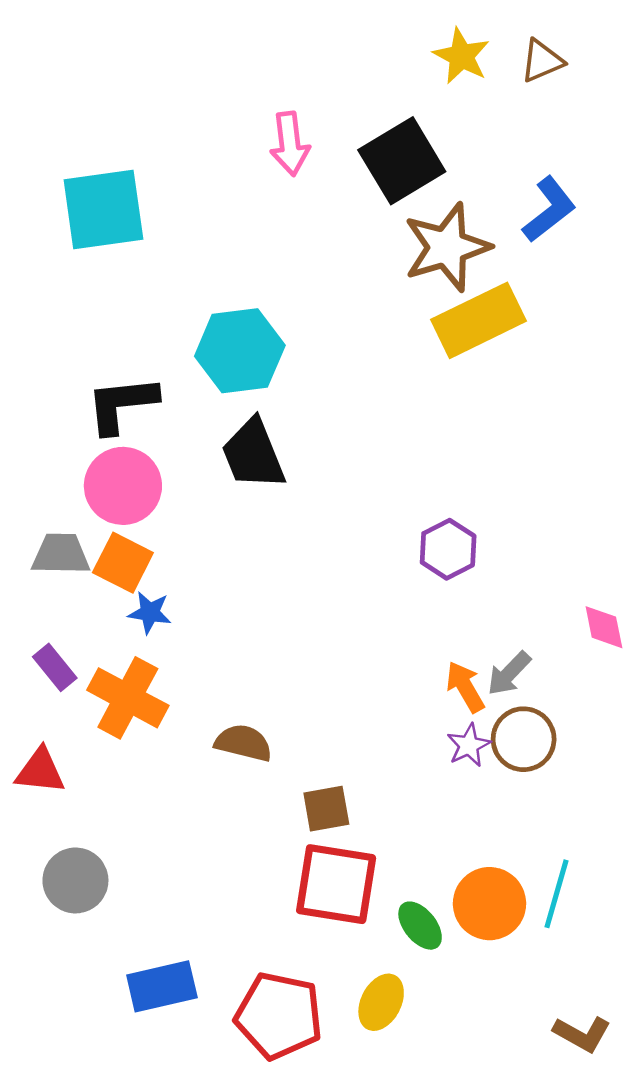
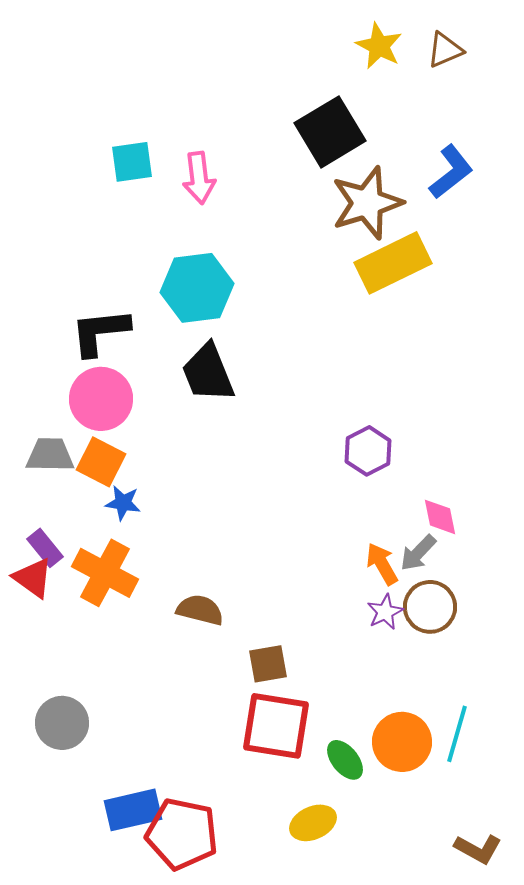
pink arrow: (290, 144) -> (199, 178), moved
cyan square: (103, 209) -> (132, 162), moved, size x0.6
pink diamond: (604, 627) -> (440, 517), moved
red triangle: (40, 771) -> (33, 578), moved, turned 30
yellow ellipse: (381, 1002) -> (313, 823), turned 39
red pentagon: (279, 1016) -> (182, 834), moved

